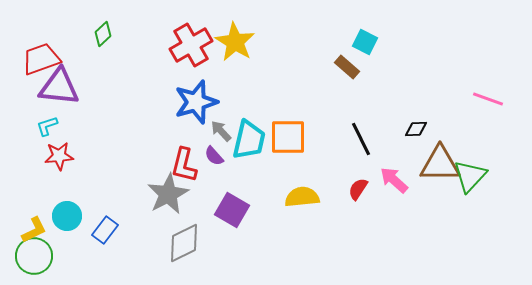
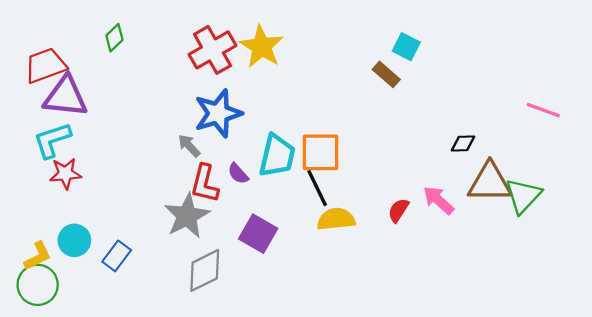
cyan L-shape: (47, 126) -> (52, 140), size x1.6
gray arrow: (221, 131) -> (189, 146), moved
black line: (361, 139) -> (317, 188), moved

